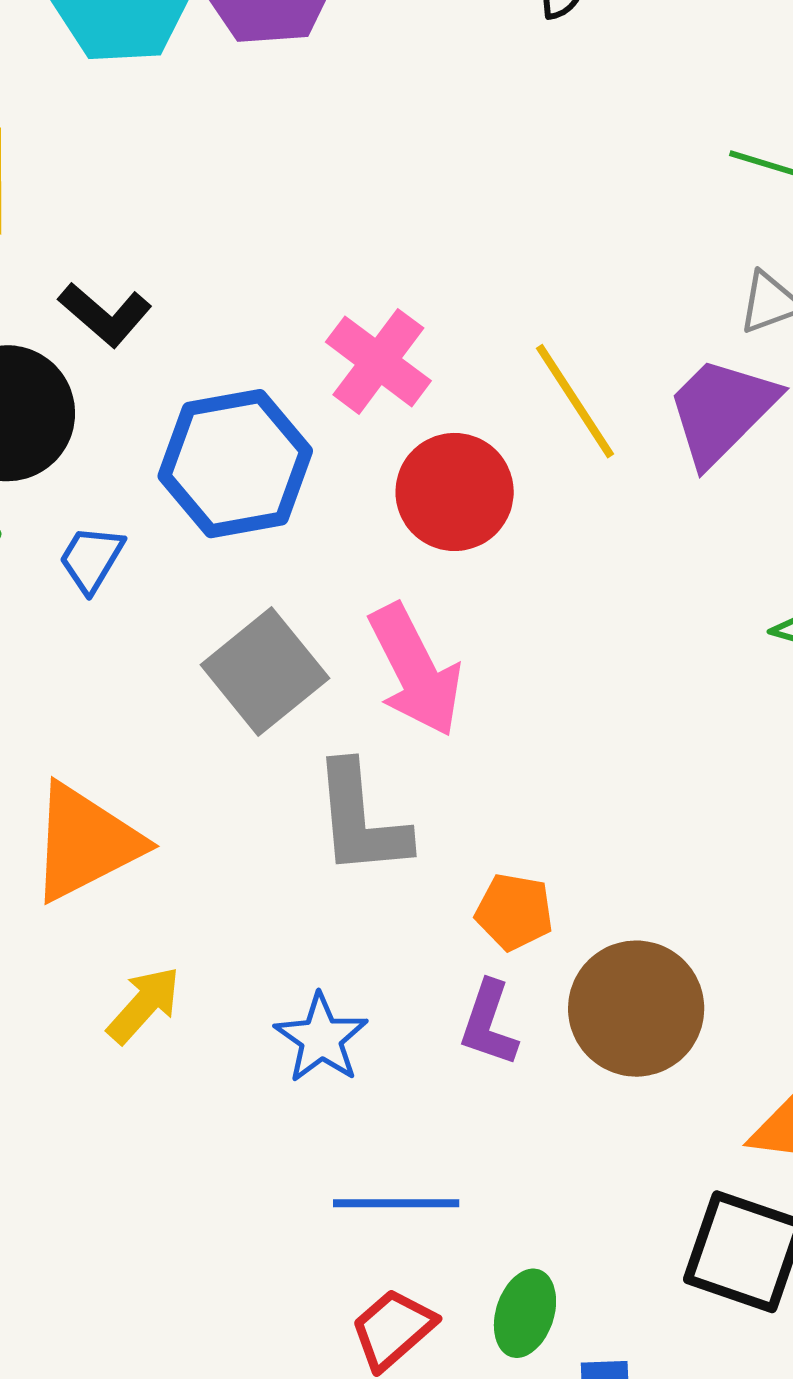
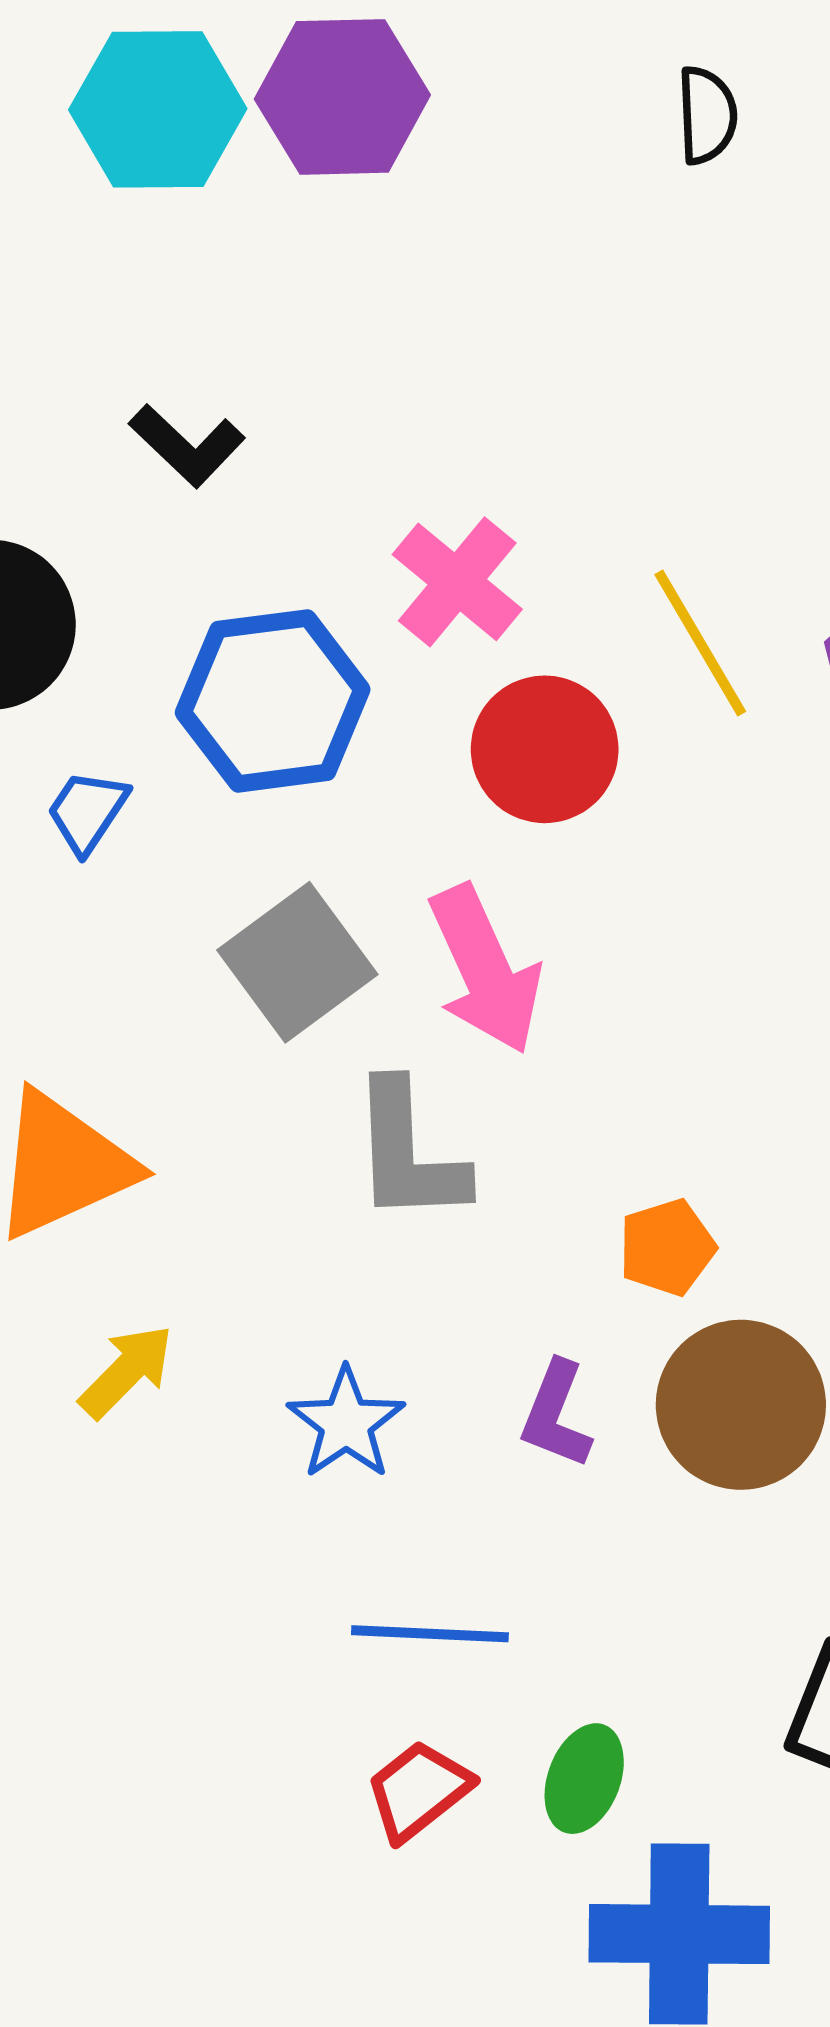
black L-shape: (105, 314) -> (187, 445), moved
orange pentagon: (514, 912) -> (667, 1247), moved, turned -30

